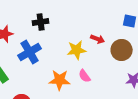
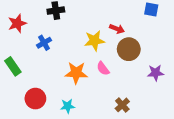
brown circle: (122, 50) -> (129, 49), moved
blue cross: (30, 52) -> (44, 43), size x0.6

